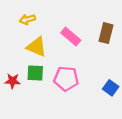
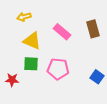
brown rectangle: (106, 33) -> (93, 29), turned -30
red star: (13, 81) -> (12, 80), moved

